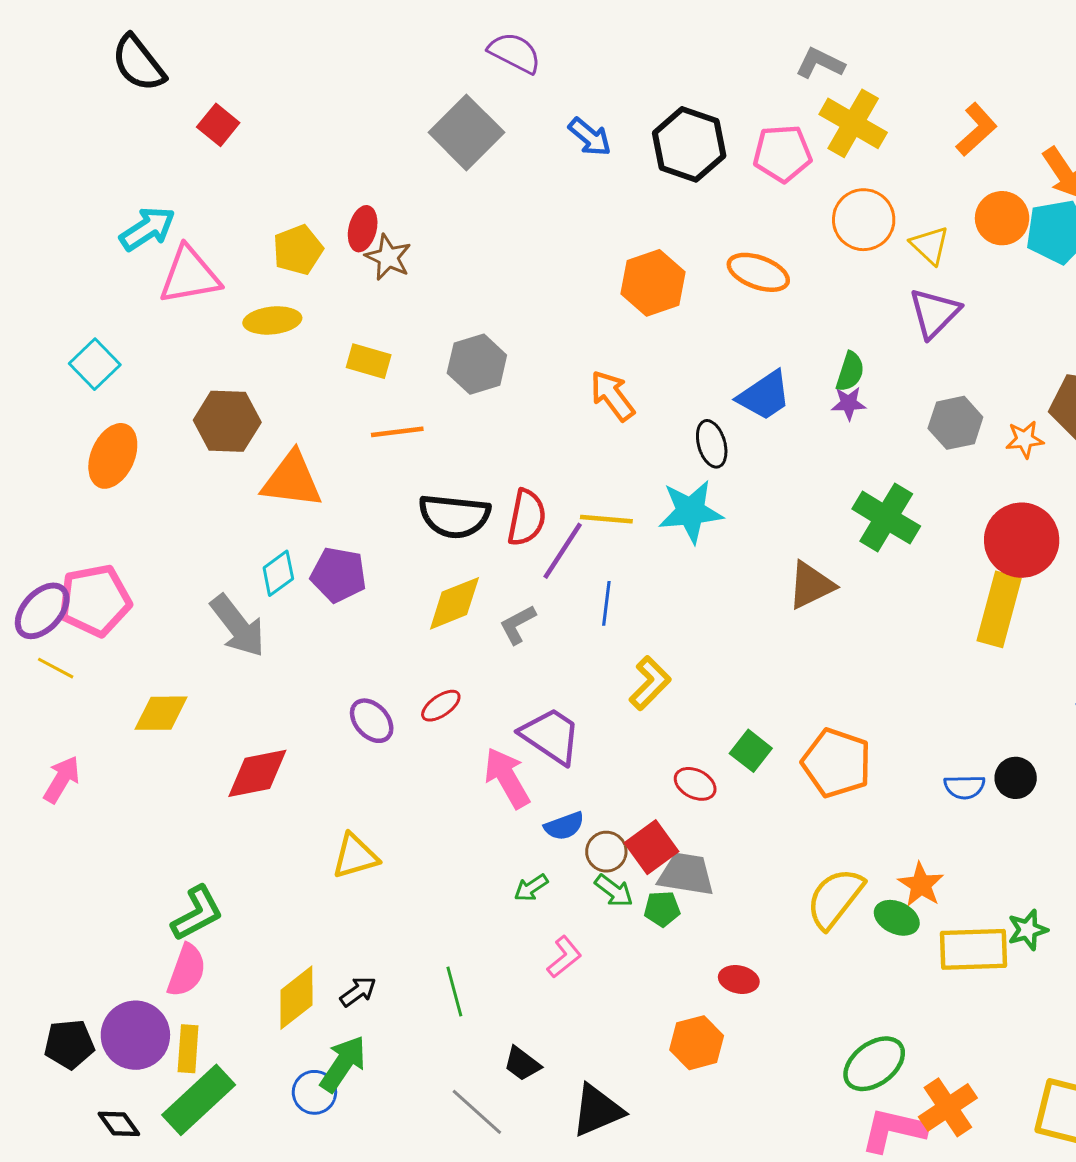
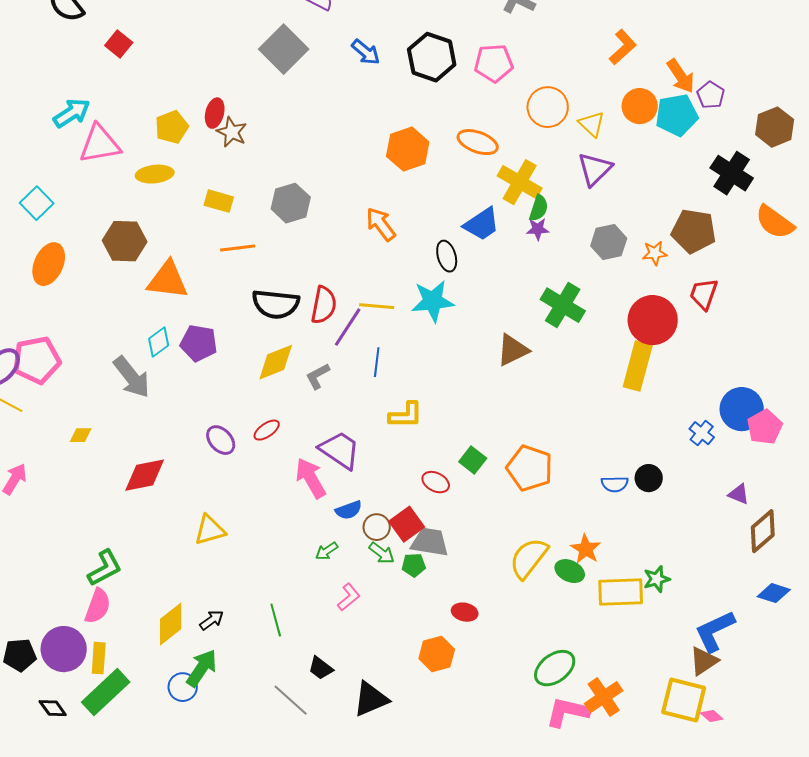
yellow cross: (853, 123) -> (520, 182), moved
yellow L-shape: (650, 683) -> (406, 415), turned 45
yellow diamond: (161, 713) -> (81, 435), size x0.6

